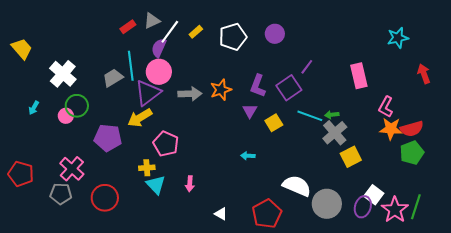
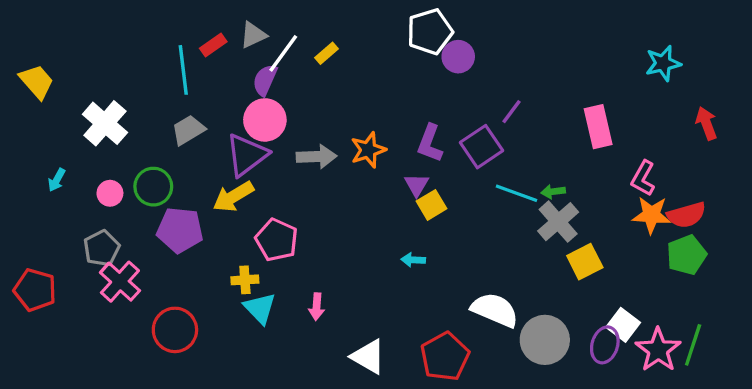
white pentagon: (233, 37) -> (430, 32), moved
cyan line: (131, 66) -> (183, 70), moved
green circle: (77, 106) -> (153, 187), moved
yellow square: (274, 123) -> (432, 205), moved
gray pentagon: (61, 194) -> (102, 248), moved, turned -30
white triangle: (221, 214) -> (368, 357), size x1.6

